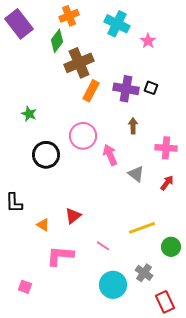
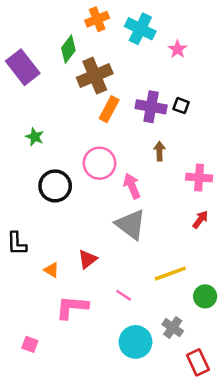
orange cross: (69, 16) -> (97, 19), moved
purple rectangle: (19, 24) -> (23, 67), moved
gray triangle: (136, 174) -> (131, 224), moved, size x1.6

